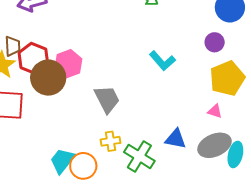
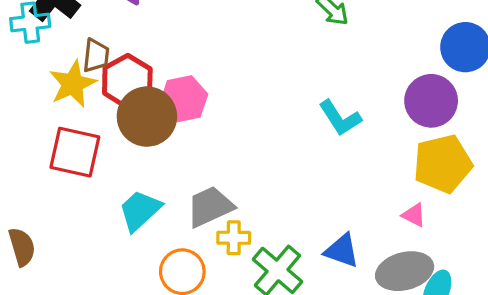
purple circle: (215, 42) -> (431, 101), size x1.6
gray trapezoid: (107, 99) -> (210, 207), moved, turned -96
cyan trapezoid: (62, 161) -> (140, 210), moved

